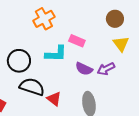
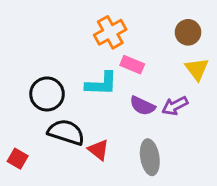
orange cross: (44, 19) -> (110, 32), moved

